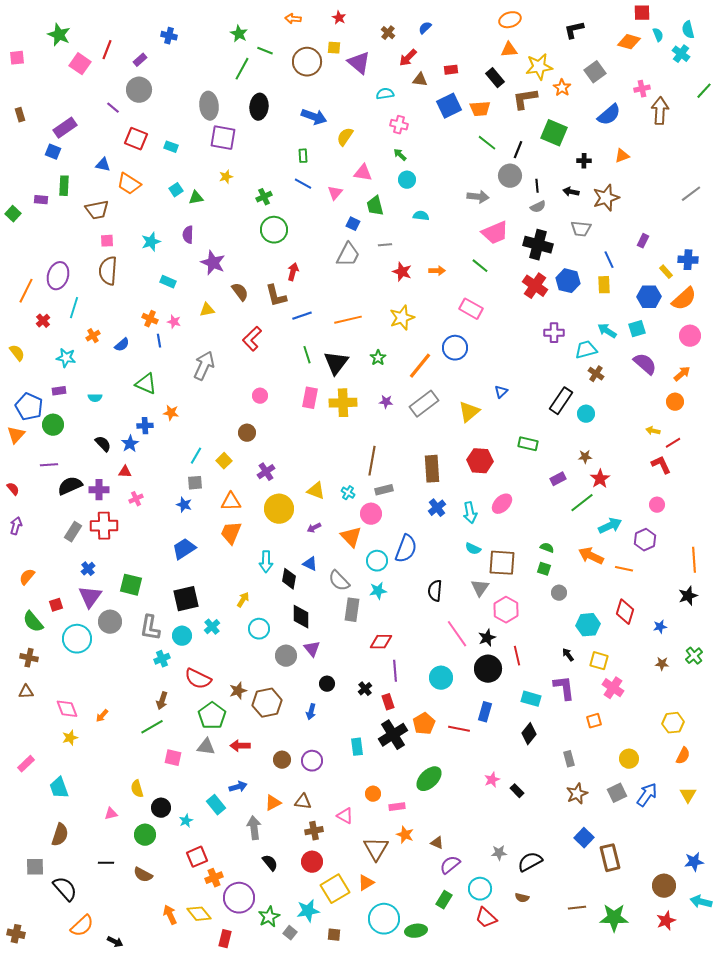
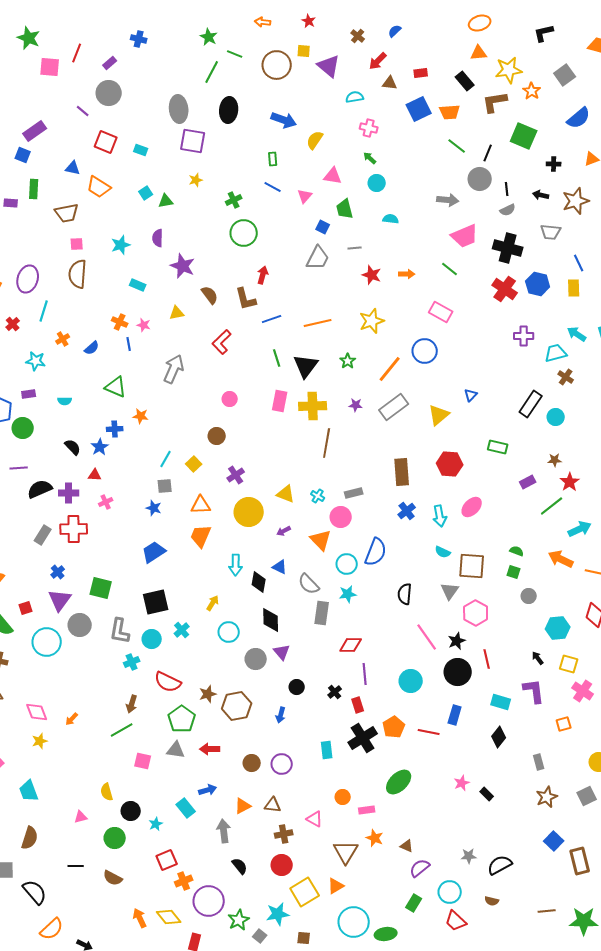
pink square: (80, 64) -> (50, 67), turned -30
brown line: (372, 461) -> (327, 443), moved

